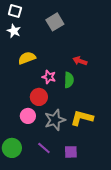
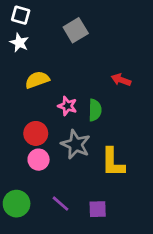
red arrow: (80, 61) -> (121, 80), moved
red circle: (39, 97) -> (36, 133), moved
yellow L-shape: (82, 118) -> (113, 162), turned -105
gray star: (55, 120) -> (76, 144), moved, turned -30

